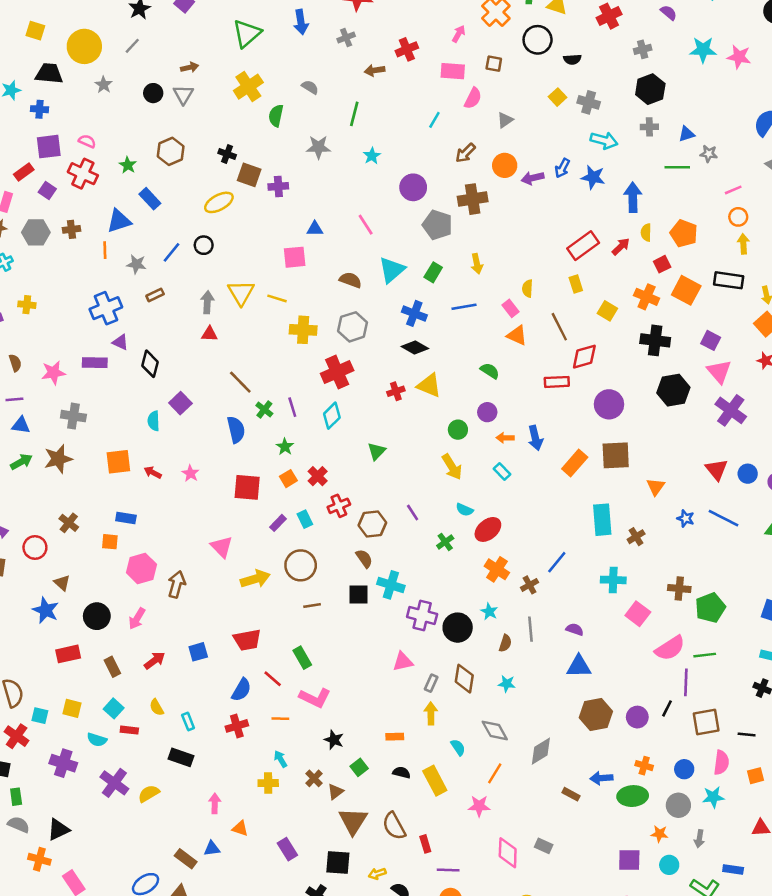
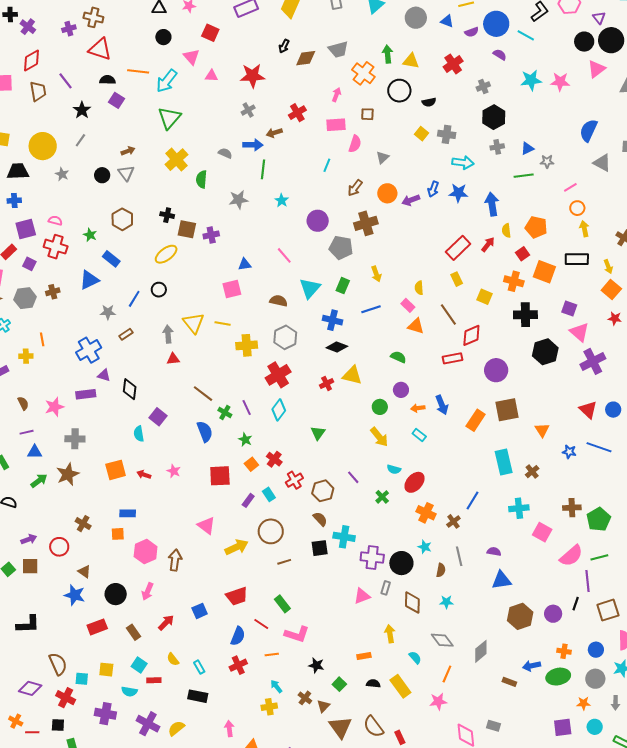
blue arrow: (301, 22) -> (253, 145), moved, turned -72
orange line: (105, 250) -> (42, 339), moved
purple cross: (731, 410) -> (593, 361), turned 35
gray rectangle: (431, 683) -> (386, 588), moved

